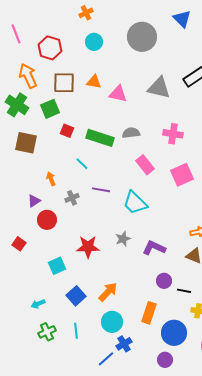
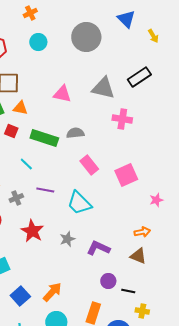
orange triangle: (94, 82) -> (20, 108), moved
pink cross: (173, 134) -> (122, 119), moved
red star: (88, 247) -> (32, 231), moved, turned 30

